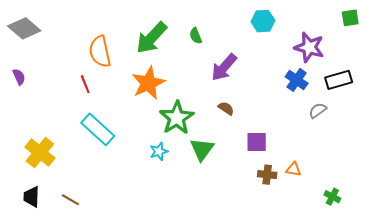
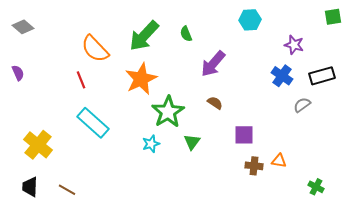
gray diamond: (24, 28) -> (23, 27), size x0.7
purple star: (309, 47) -> (294, 45), size x0.7
orange semicircle: (100, 52) -> (95, 49), turned -32
green triangle: (202, 149) -> (192, 142), size x0.7

